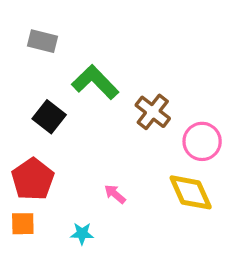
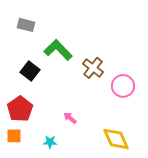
yellow diamond: (191, 192) -> (116, 139), moved

